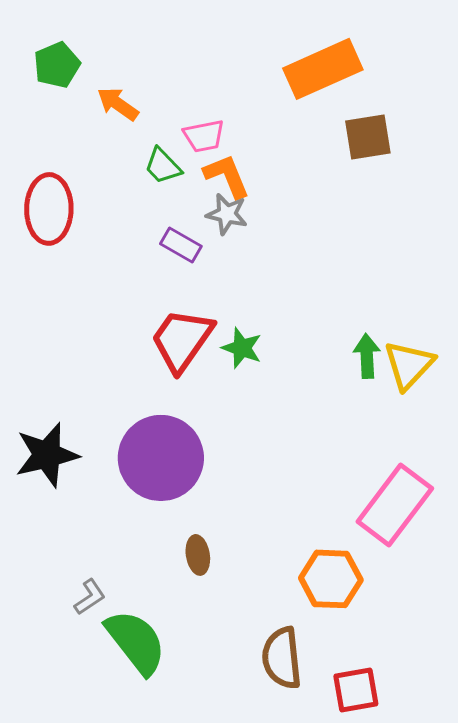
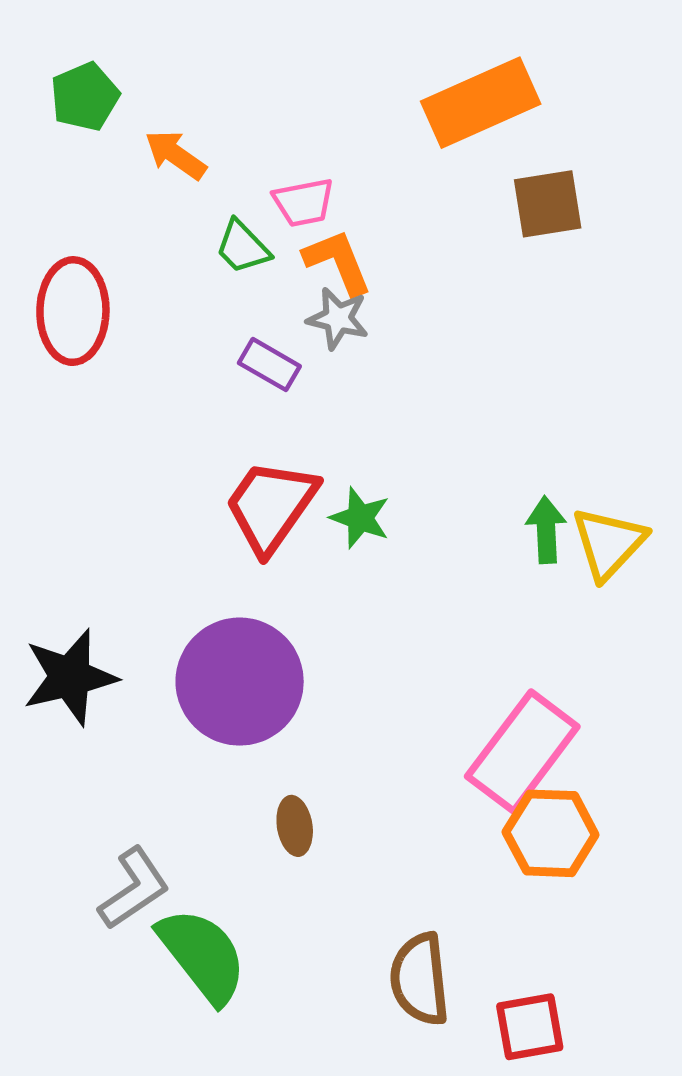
pink rectangle: (395, 505) -> (522, 751), moved
orange hexagon: (331, 579) -> (551, 833), moved
gray L-shape: (90, 597) -> (134, 888), size x1.5

